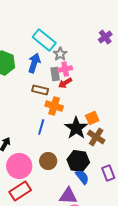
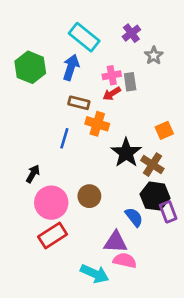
purple cross: (105, 37) -> (131, 33), moved
gray star: (60, 54) -> (154, 56), moved
gray rectangle: (55, 74) -> (130, 82), moved
orange square: (92, 118) -> (164, 130), moved
blue line: (41, 127) -> (64, 138), moved
black hexagon: (78, 161) -> (155, 196), moved

